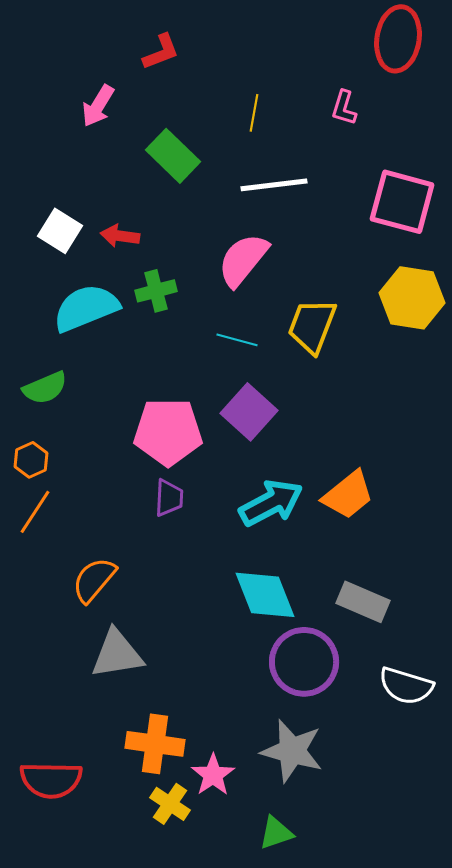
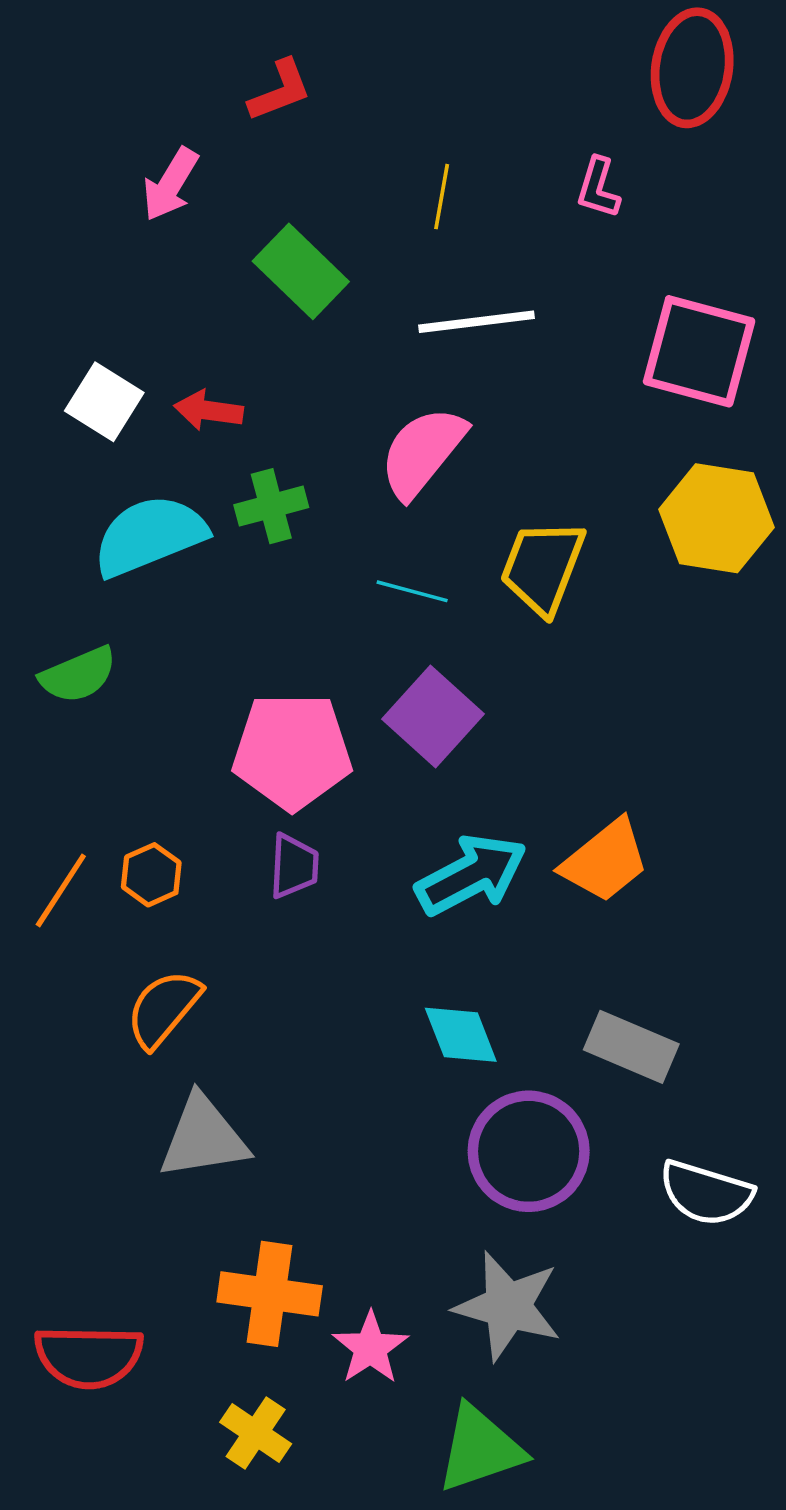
orange hexagon: (31, 460) -> (151, 875), moved
cyan diamond: (265, 595) -> (461, 1035), size x0.7
yellow cross: (170, 804) -> (256, 1433), moved
green triangle: (276, 833) -> (480, 1449), size x1.5

